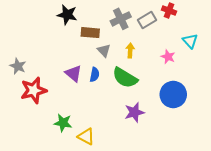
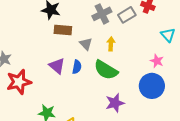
brown rectangle: (90, 33) -> (63, 30), moved
pink star: (168, 57) -> (157, 61), moved

